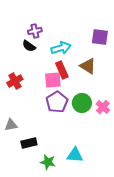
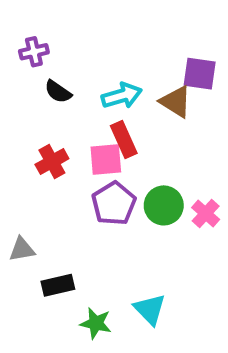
purple cross: (35, 31) -> (34, 52), moved
brown triangle: (88, 66) -> (176, 102), moved
red cross: (15, 81) -> (52, 162), moved
cyan triangle: (75, 155) -> (150, 309), turned 42

